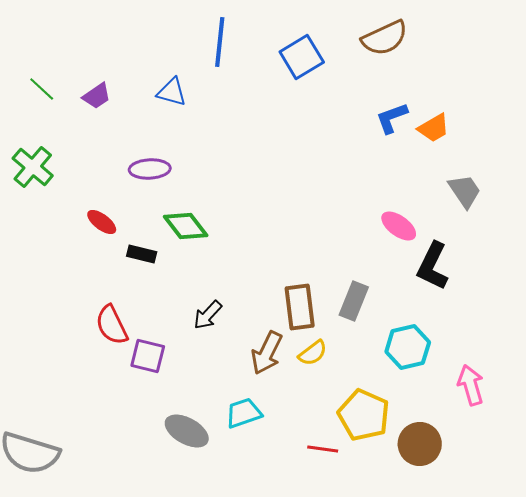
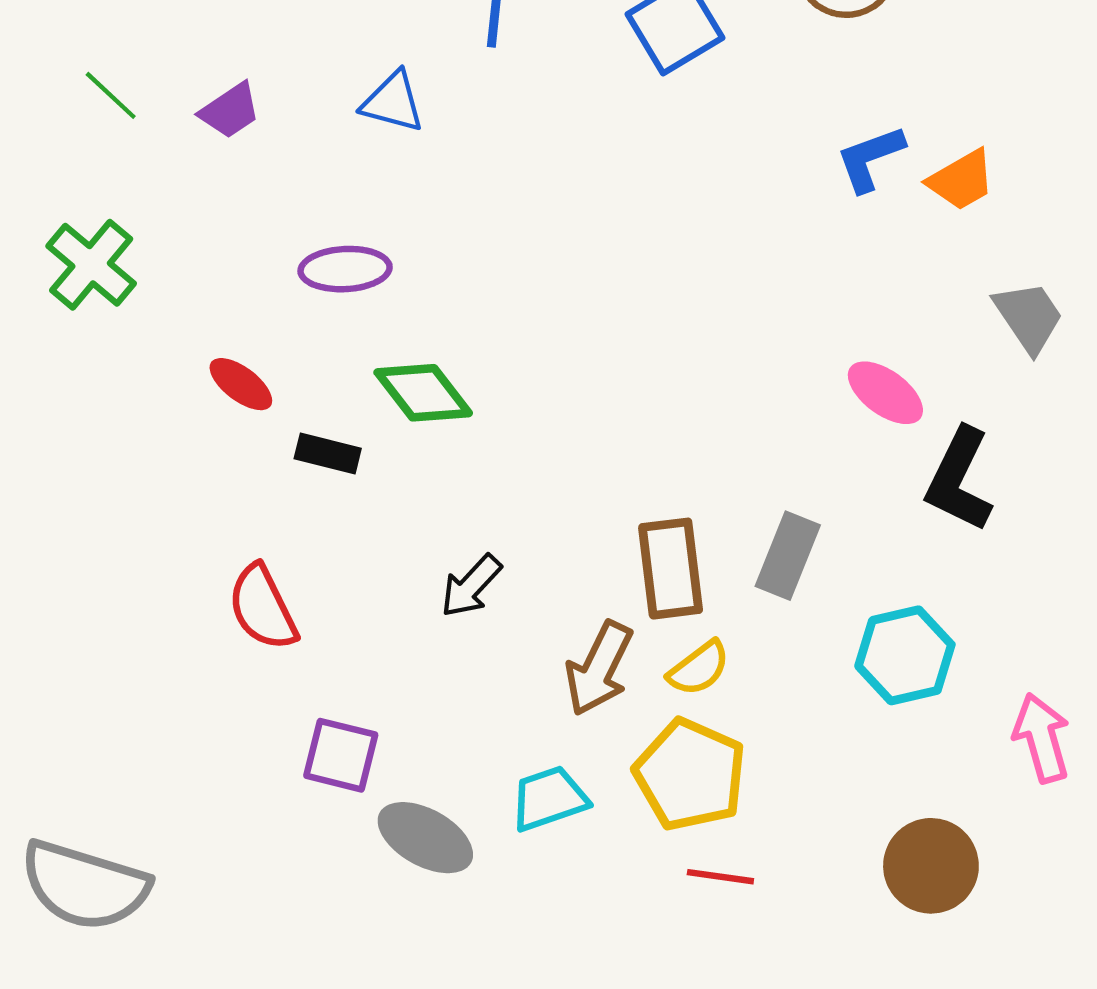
purple square: (148, 356) -> (341, 755), moved
yellow pentagon: (364, 415) -> (690, 775), moved

